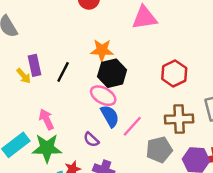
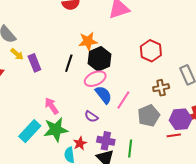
black line: (63, 72) -> (69, 63), moved
yellow arrow: (24, 76) -> (17, 54), moved
pink ellipse: (103, 96) -> (95, 79), turned -45
brown cross: (179, 119) -> (161, 88), size x0.7

